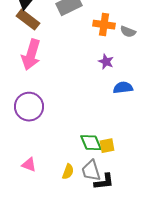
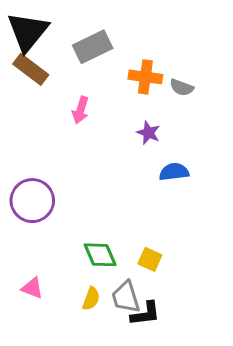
pink arrow: (31, 55) -> (81, 110), moved, size x0.6
green diamond: (91, 143) -> (100, 255), moved
yellow square: (107, 146) -> (150, 259), turned 35

